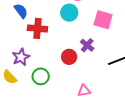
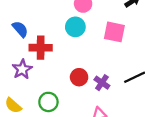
purple cross: (87, 45) -> (102, 83), moved
purple star: (21, 57) -> (22, 69), moved

